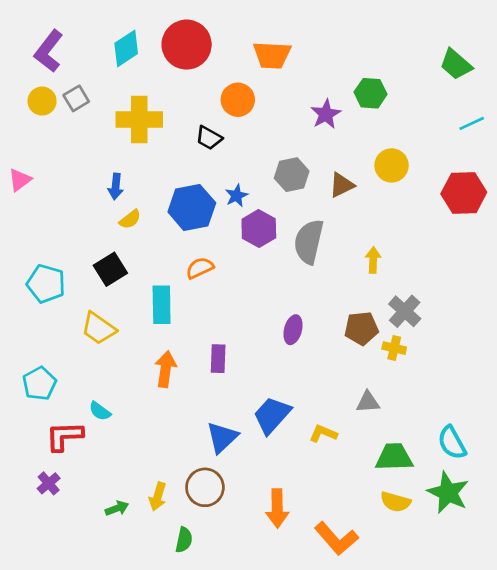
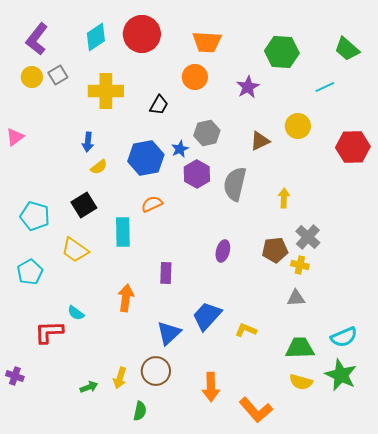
green hexagon: (371, 93) -> (282, 52), moved, size x1.4
orange circle: (238, 100) -> (195, 77), moved
cyan line: (472, 123) -> (325, 87), moved
black trapezoid: (209, 138) -> (159, 105), turned -90
gray hexagon: (292, 175) -> (207, 133), moved
orange arrow: (166, 369) -> (126, 298), moved
cyan pentagon: (39, 384) -> (30, 272), moved
gray triangle: (368, 402) -> (296, 298), moved
cyan semicircle: (452, 443) -> (344, 337), turned -84
purple cross: (49, 483) -> (15, 376), moved, turned -30

